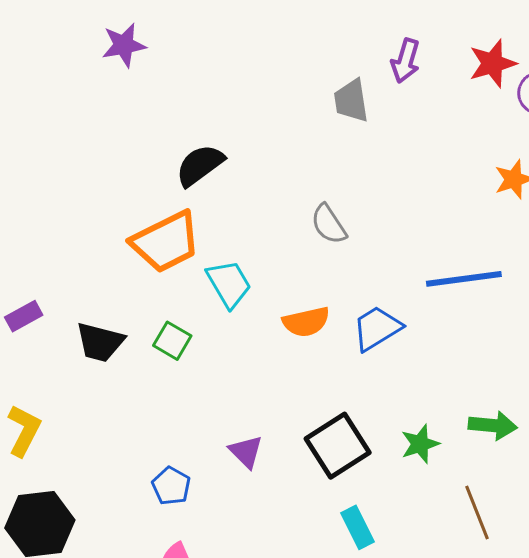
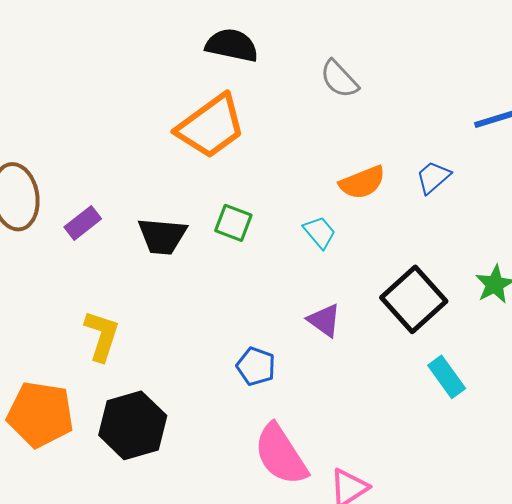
black semicircle: (200, 165) -> (232, 45), turned 58
gray semicircle: (329, 224) -> (339, 79), moved
cyan trapezoid: (229, 284) -> (320, 232), moved, size x0.7
blue trapezoid: (377, 328) -> (433, 177), size x0.7

